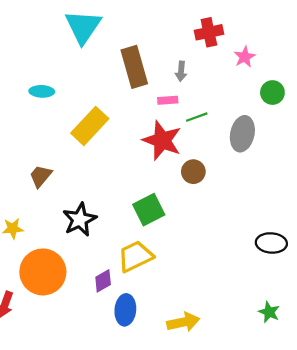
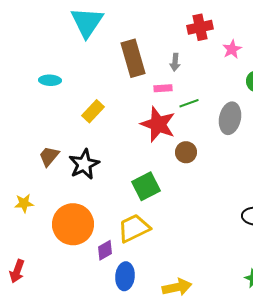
yellow rectangle: (90, 126) -> (93, 111), size x0.7
black star: (80, 220) -> (84, 164), moved
orange circle: (43, 272) -> (73, 224), moved

